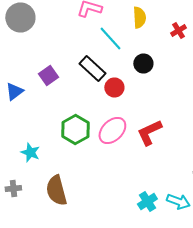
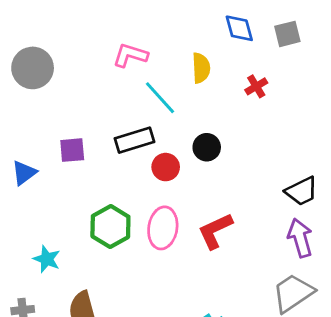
black circle: (143, 64) -> (207, 147), moved
black rectangle: (92, 68) -> (134, 140), turned -60
purple square: (48, 76) -> (72, 150), turned 30
pink ellipse: (112, 130) -> (163, 228), turned -36

